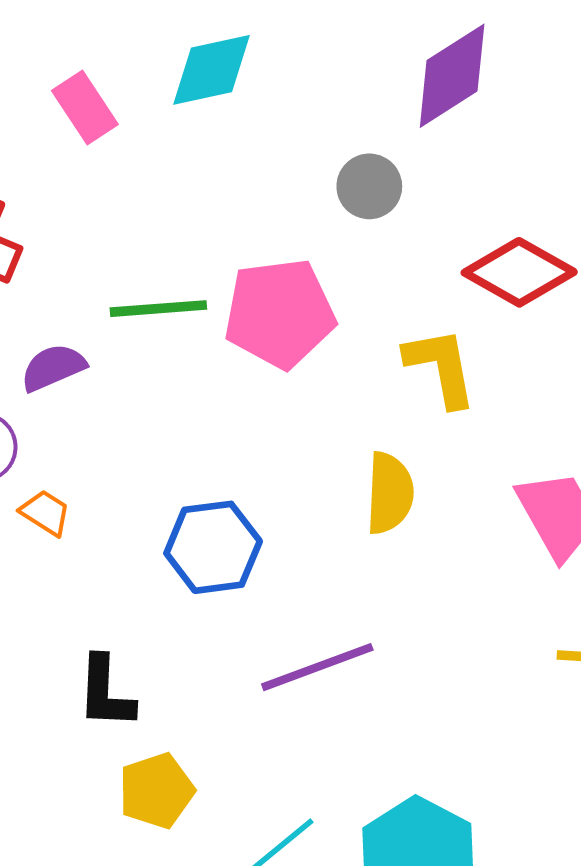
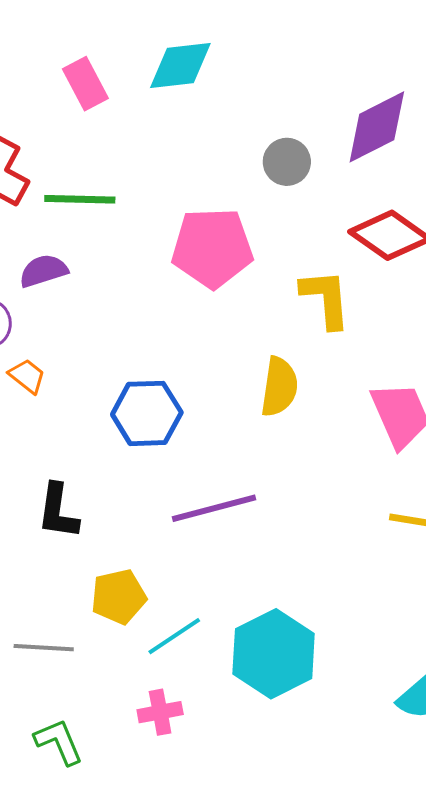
purple diamond: (452, 76) -> (377, 127), moved
green line: (158, 309) -> (80, 199), moved
yellow pentagon: (156, 791) -> (119, 597), moved

